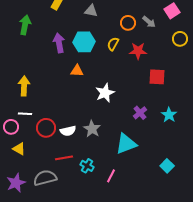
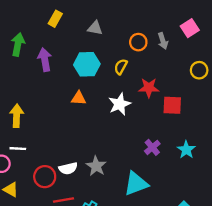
gray arrow: (149, 22) -> (163, 41), turned 32
yellow circle: (180, 39) -> (199, 70), moved
purple arrow: (59, 43) -> (45, 60), moved
red star: (138, 51) -> (149, 88), moved
white star: (105, 93) -> (120, 104), moved
red circle: (46, 128) -> (45, 177), moved

